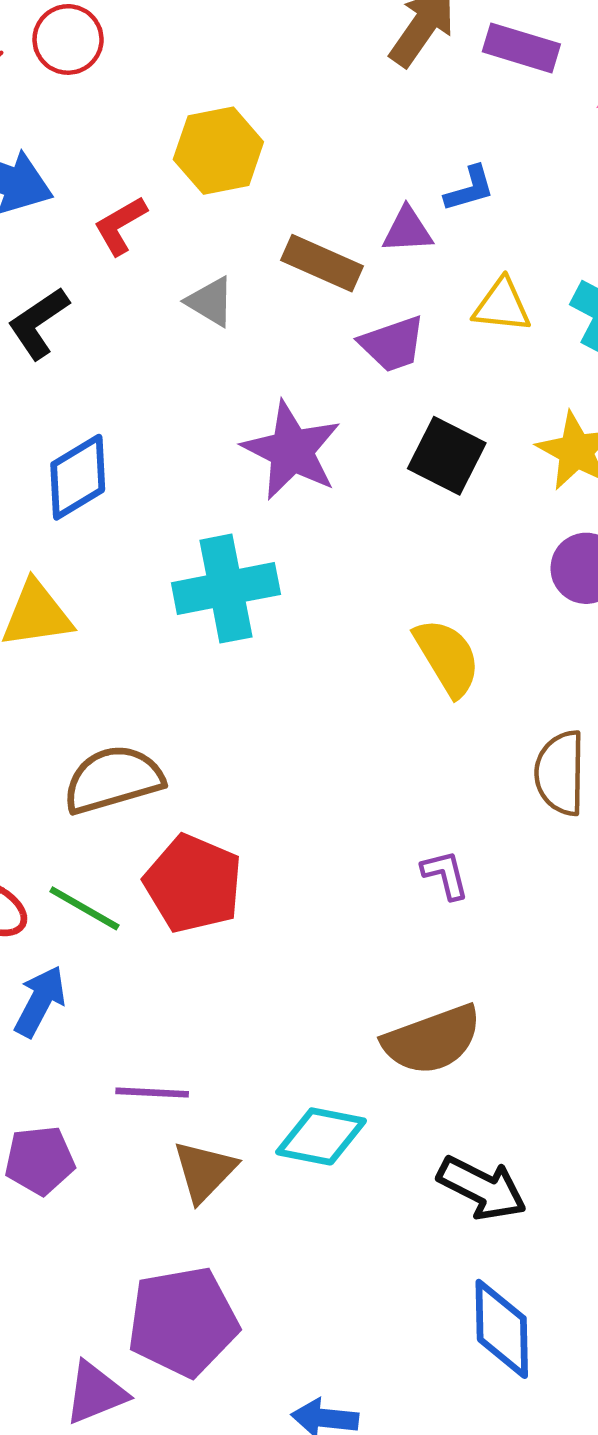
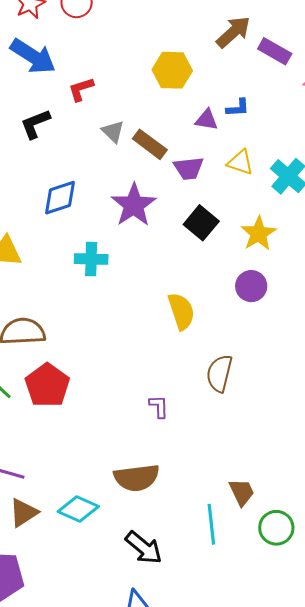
yellow hexagon: (218, 151) -> (172, 70), moved
brown rectangle: (322, 263) -> (150, 144), moved
blue diamond: (78, 477) -> (60, 198), moved
cyan cross: (226, 589) -> (91, 259), size x0.7

